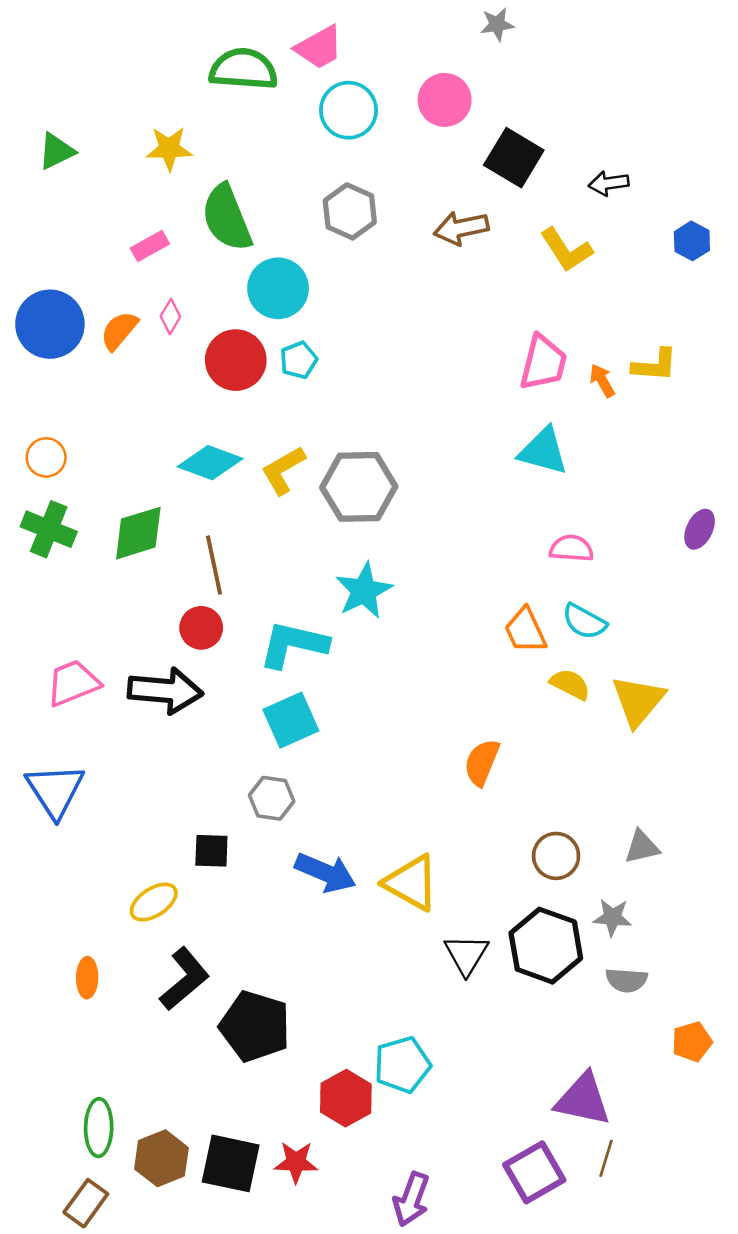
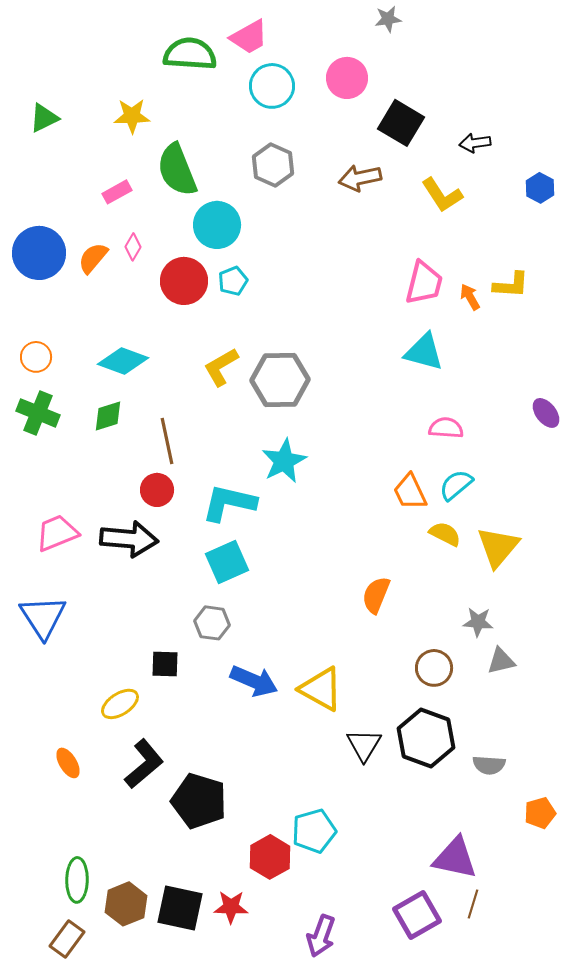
cyan diamond: (210, 463) -> (123, 361), moved
purple ellipse: (700, 529) -> (546, 413), turned -64
green diamond: (138, 533) -> (108, 416), size x0.7
cyan semicircle: (584, 621) -> (456, 485), turned 111
gray star: (612, 917) -> (478, 622), moved
orange ellipse: (87, 978) -> (68, 763), turned -32

